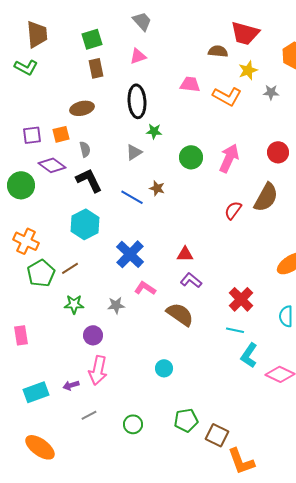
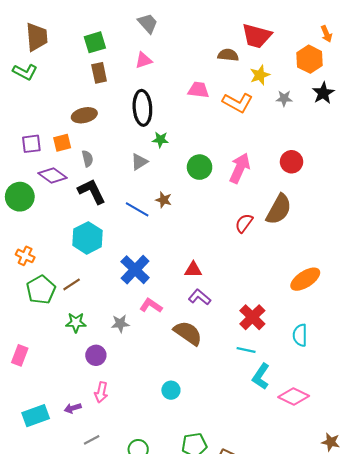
orange cross: (26, 241) -> (25, 256), size x0.7
pink rectangle: (21, 335) -> (20, 355), turned 30
pink arrow: (98, 370) -> (101, 392), size x0.7

